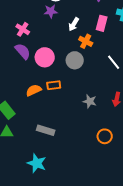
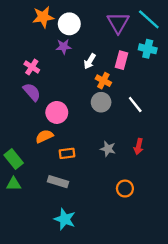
pink circle: (45, 57) -> (57, 112), moved
gray circle: (75, 60) -> (101, 102), moved
orange rectangle: (54, 85) -> (67, 153), moved
cyan star: (37, 163) -> (65, 219), moved

